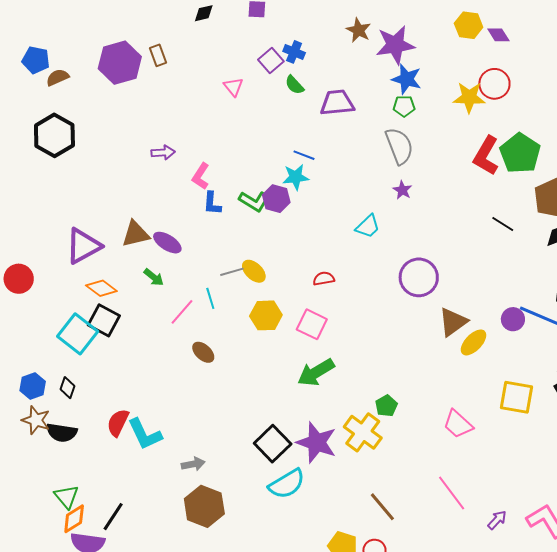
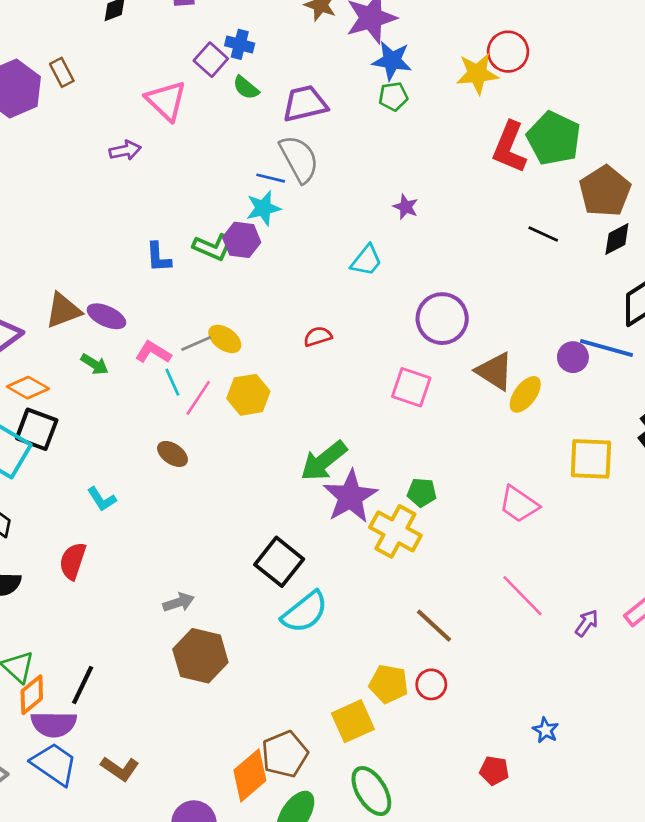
pink triangle: (233, 87) -> (166, 101), size x1.6
gray semicircle: (399, 146) -> (299, 159), moved
purple arrow: (163, 152) -> (125, 150), moved
pink L-shape: (201, 176) -> (153, 352), moved, turned 96
pink line: (182, 312) -> (198, 398), moved
brown triangle: (453, 322) -> (495, 371), turned -44
pink square: (312, 324) -> (411, 387), moved
green pentagon: (386, 406) -> (422, 493), turned -30
cyan L-shape: (145, 434) -> (102, 499), moved, size x0.6
purple star: (317, 442) -> (350, 497), moved, turned 30

